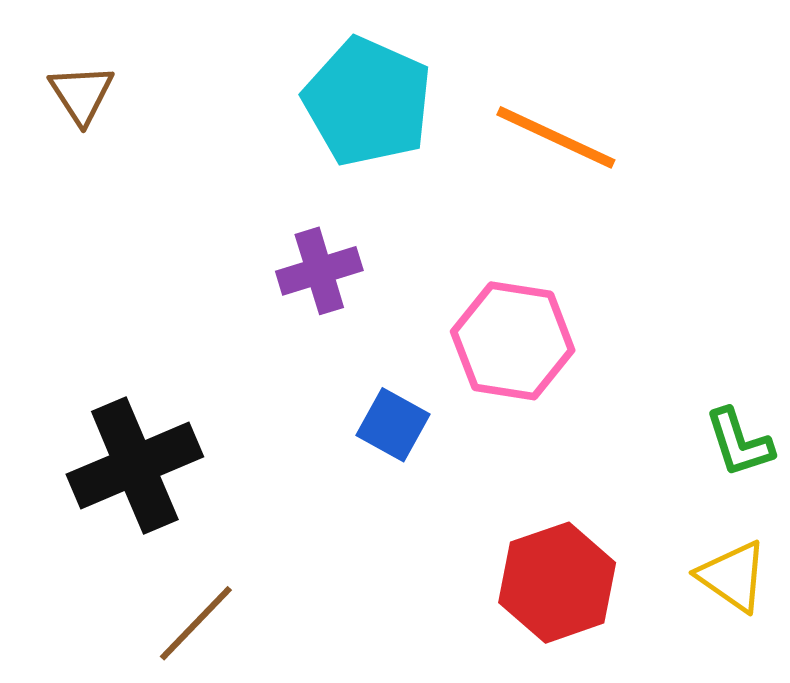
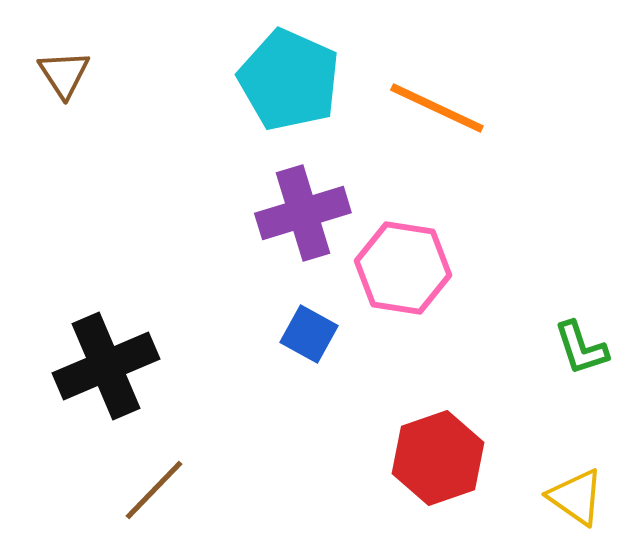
purple cross: (319, 271) -> (303, 213), moved, size x1.4
yellow triangle: (733, 576) -> (576, 497), moved

